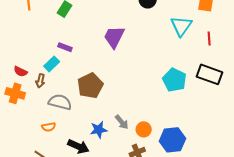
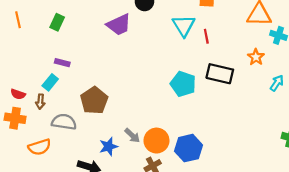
purple trapezoid: (114, 37) -> (119, 25), moved, turned -135
red line: (209, 38) -> (206, 36), moved
orange semicircle: (49, 127) -> (40, 147), moved, size x1.5
orange circle: (144, 129) -> (156, 141), size x1.5

